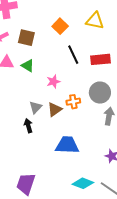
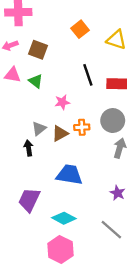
orange square: (60, 26) -> (80, 29), moved
cyan diamond: (83, 183) -> (64, 218), moved
purple trapezoid: (26, 184) -> (29, 200), moved

